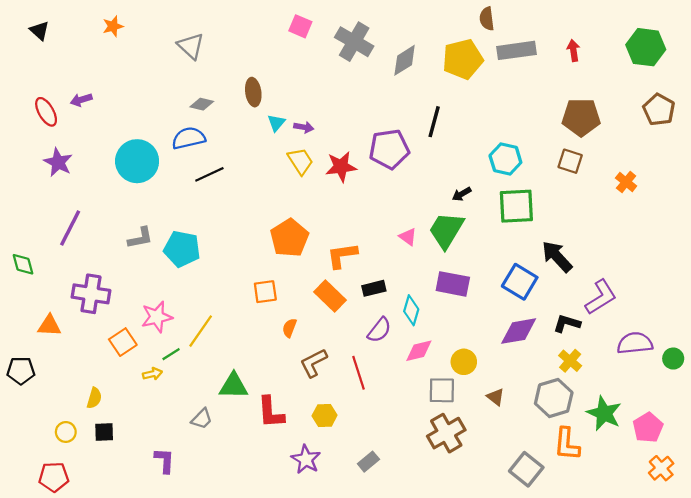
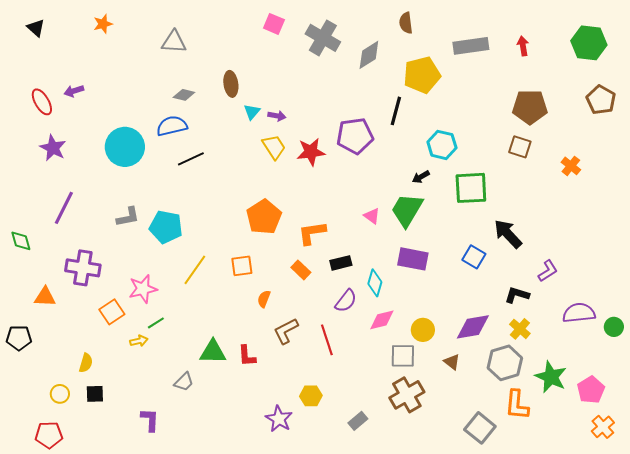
brown semicircle: (487, 19) -> (406, 23), moved
gray triangle: (191, 46) -> (174, 42), turned -40
yellow pentagon: (463, 59) -> (422, 75), moved
cyan hexagon: (505, 159) -> (442, 145), moved
blue square: (520, 282) -> (474, 257), size x0.7
orange rectangle: (330, 296) -> (301, 270), size x0.7
purple L-shape: (601, 297) -> (548, 271), size x0.7
yellow line: (201, 331) -> (195, 270), moved
purple diamond: (519, 331) -> (473, 327), moved
red L-shape: (271, 412) -> (247, 356), moved, size x0.7
yellow hexagon: (325, 416) -> (311, 396), moved
gray rectangle: (368, 462) -> (358, 421), moved

